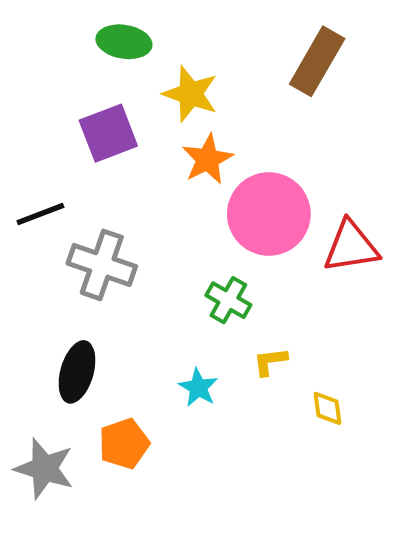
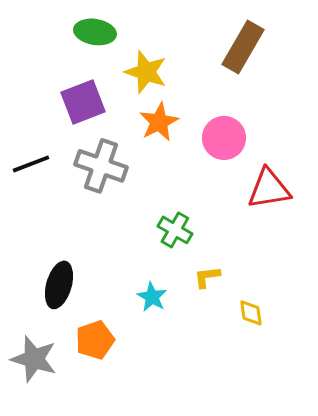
pink circle: (269, 214) -> (224, 138), moved, size x0.7
gray cross: (102, 265) -> (101, 166), moved

